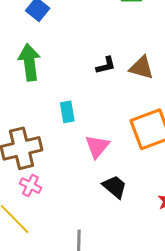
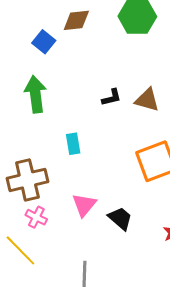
pink triangle: (97, 146) -> (84, 205), moved

